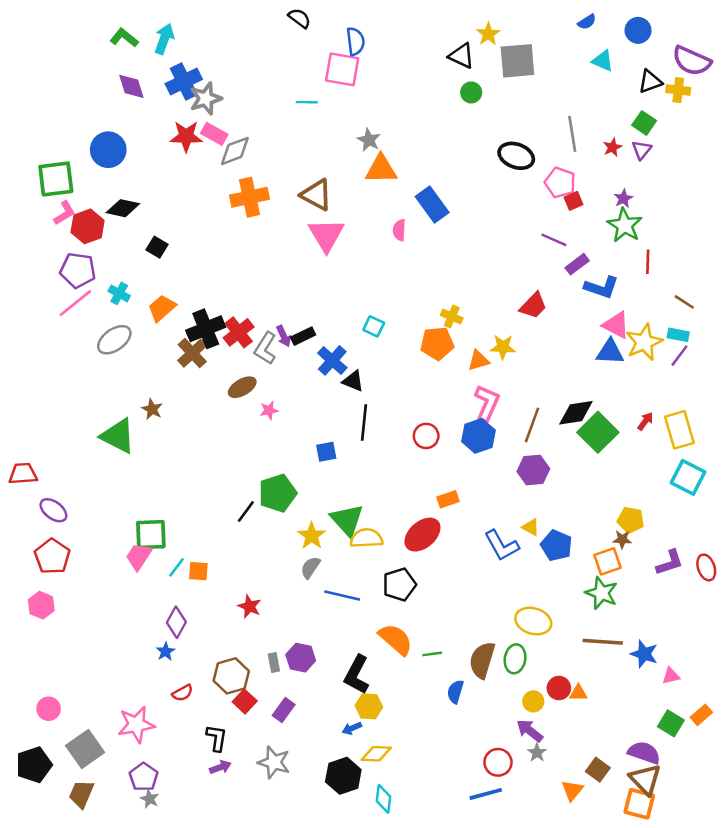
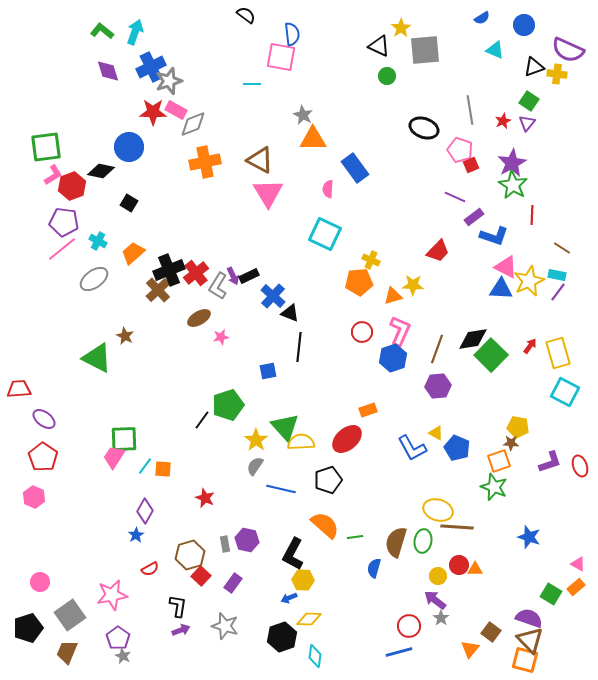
blue circle: (108, 150) -> (129, 147), moved
purple star: (623, 198) -> (512, 163), size x1.8
cyan square: (374, 326) -> (325, 234), moved, size x1.8
red circle: (426, 436) -> (362, 332), moved
brown line: (603, 642) -> (457, 527), moved
pink triangle: (671, 676) -> (578, 564), moved, turned 42

